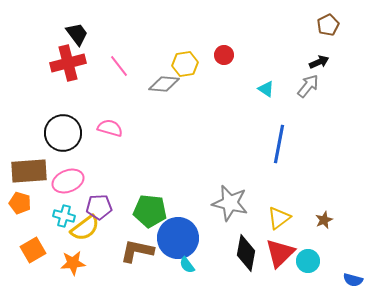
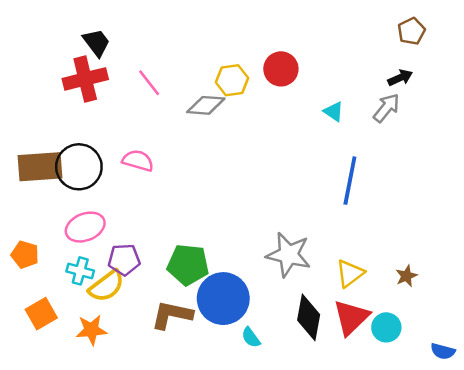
red circle: (224, 55) -> (281, 69), size x1.4
brown rectangle: (29, 171) -> (40, 167), moved
cyan semicircle: (187, 265) -> (251, 337), moved

